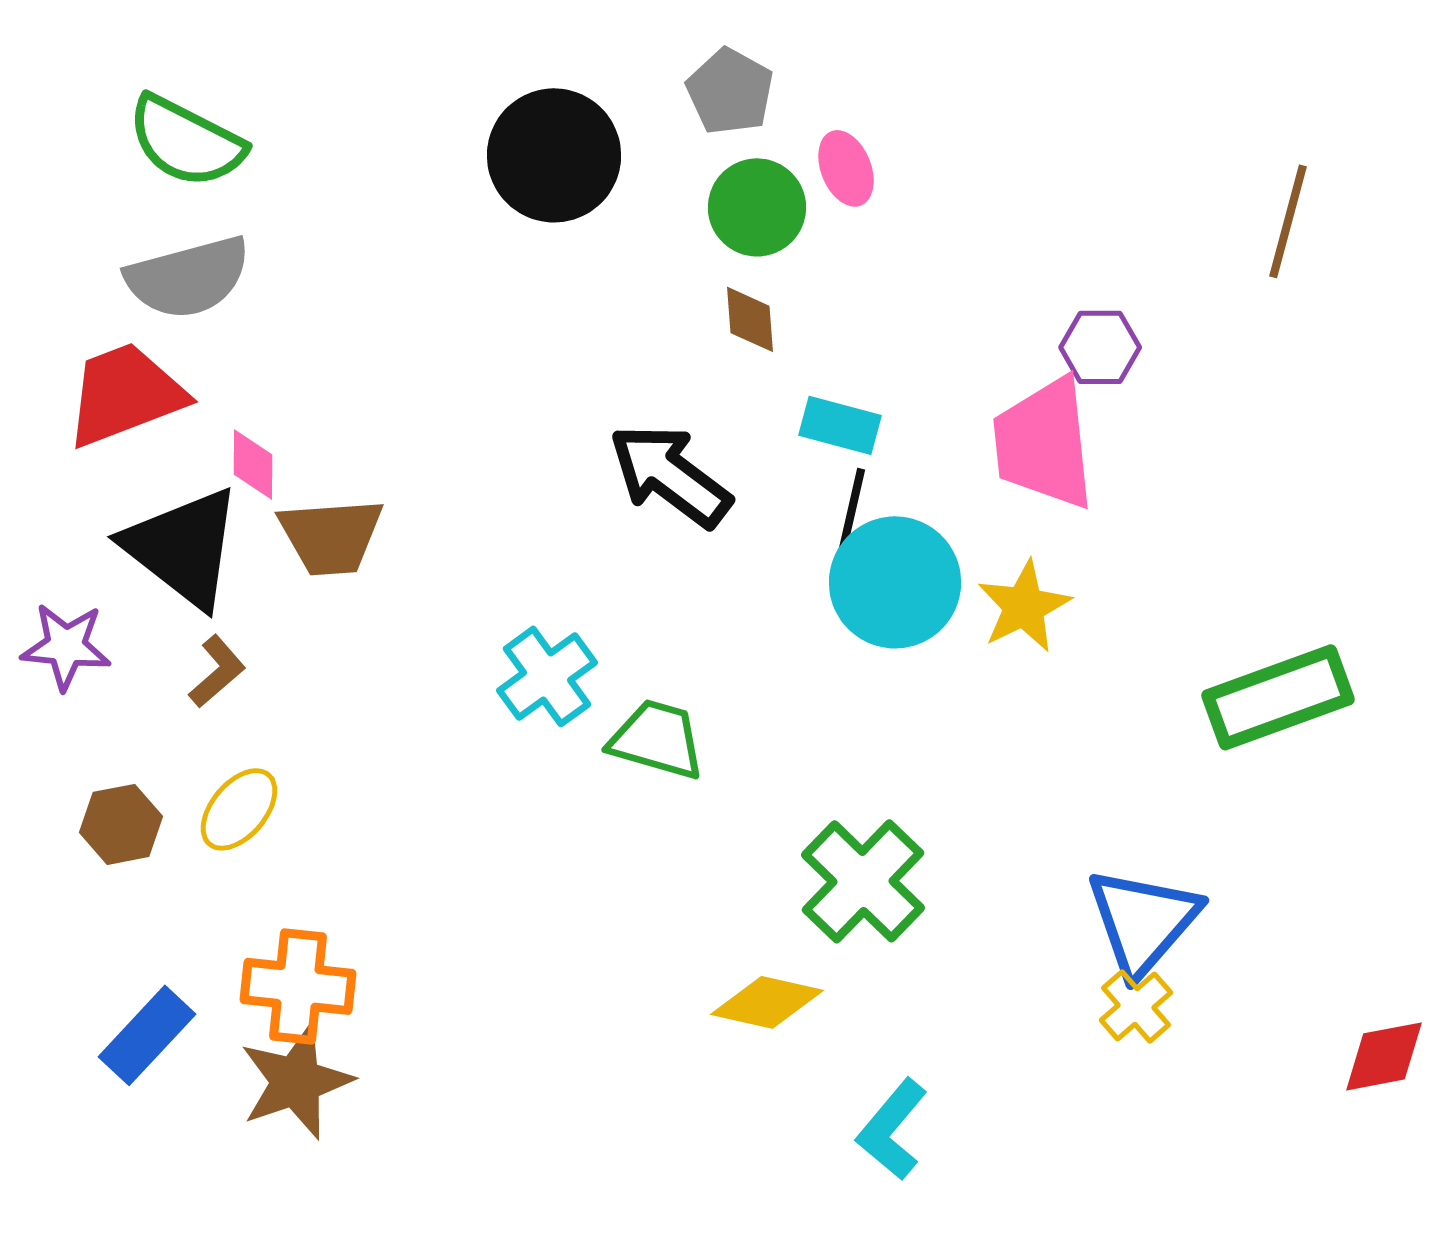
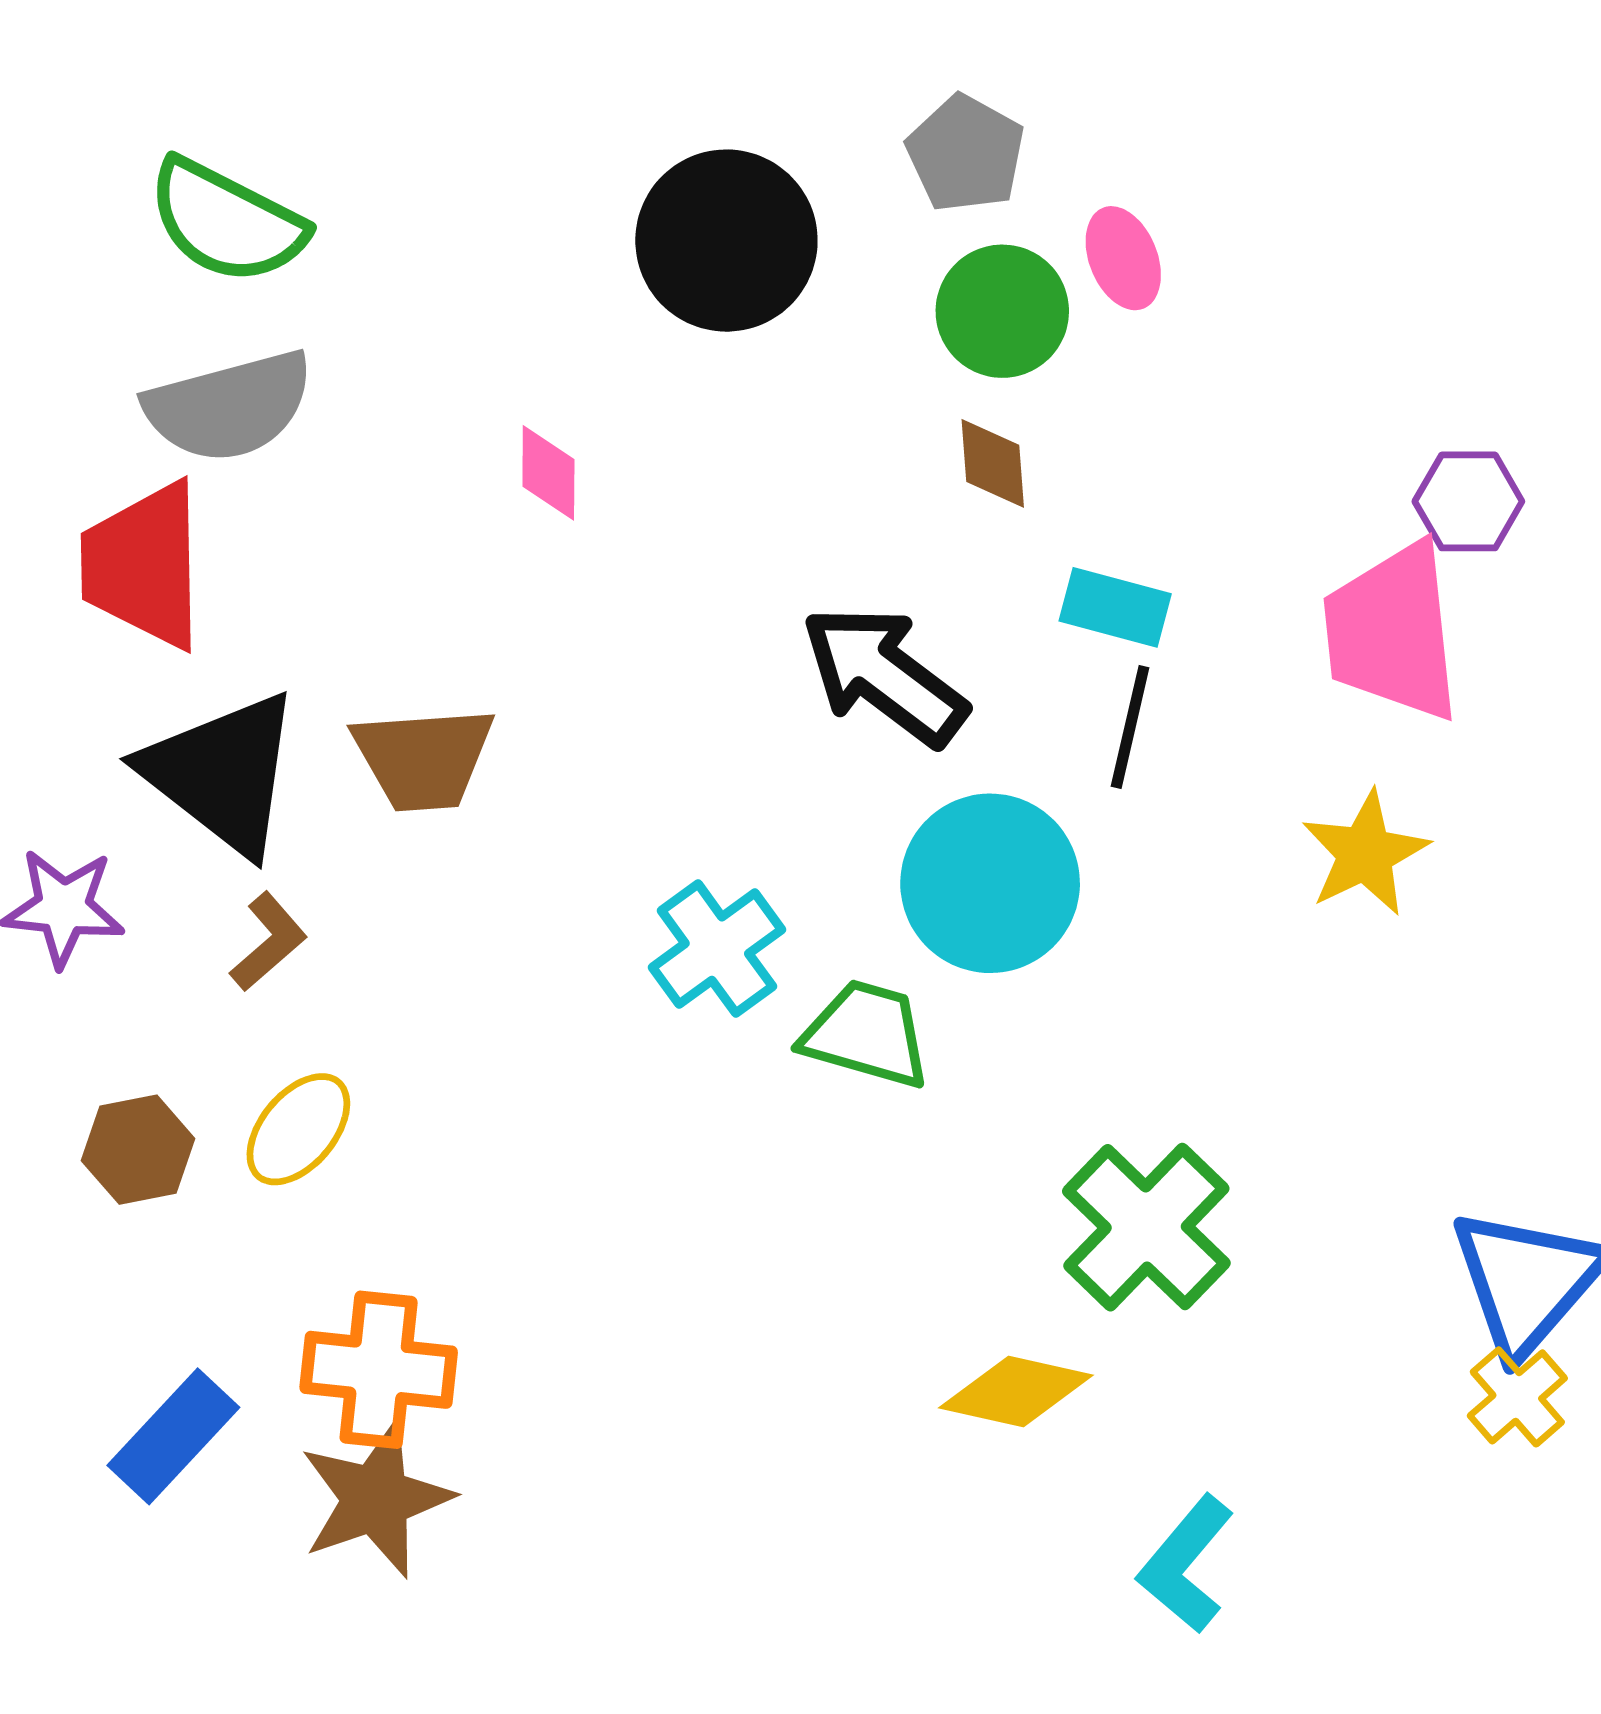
red trapezoid: (125, 394) -> (143, 565), turned -70
pink diamond: (253, 464) -> (548, 473), moved
cyan circle: (895, 582) -> (990, 883), moved

